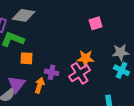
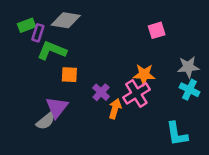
purple cross: (52, 72) -> (101, 92), turned 32
orange arrow: (40, 85) -> (115, 109), moved

